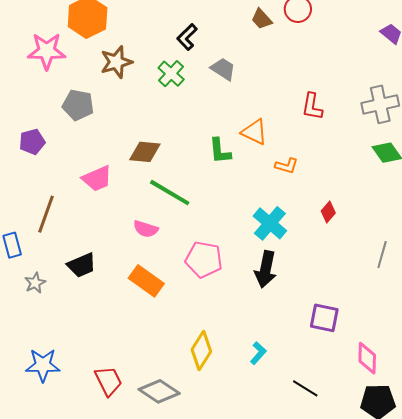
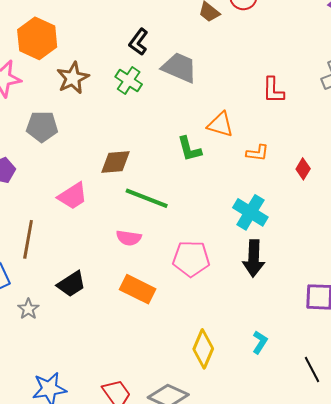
gray trapezoid: (223, 69) -> (179, 68), size x1.4
red diamond: (328, 212) -> (303, 169), moved
black line: (305, 388) -> (312, 370), turned 40

